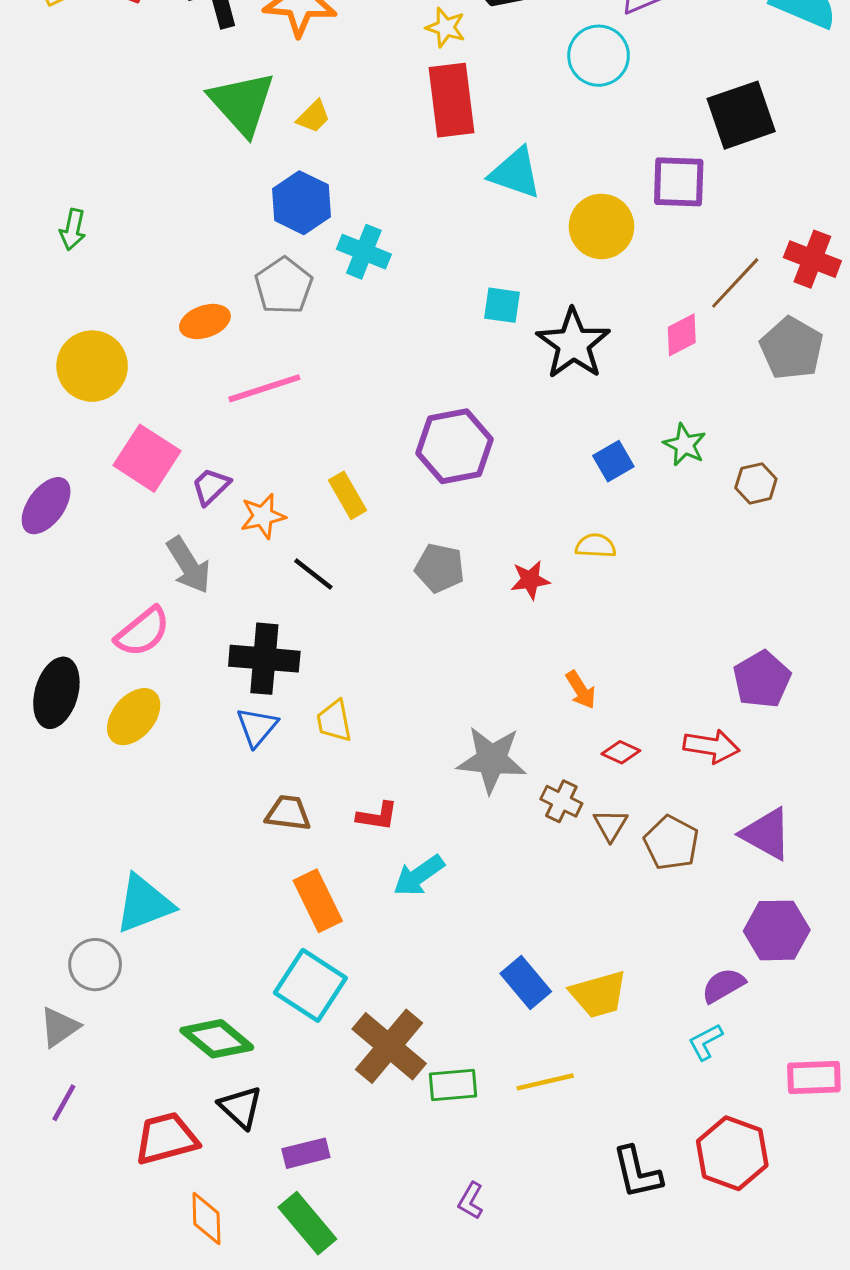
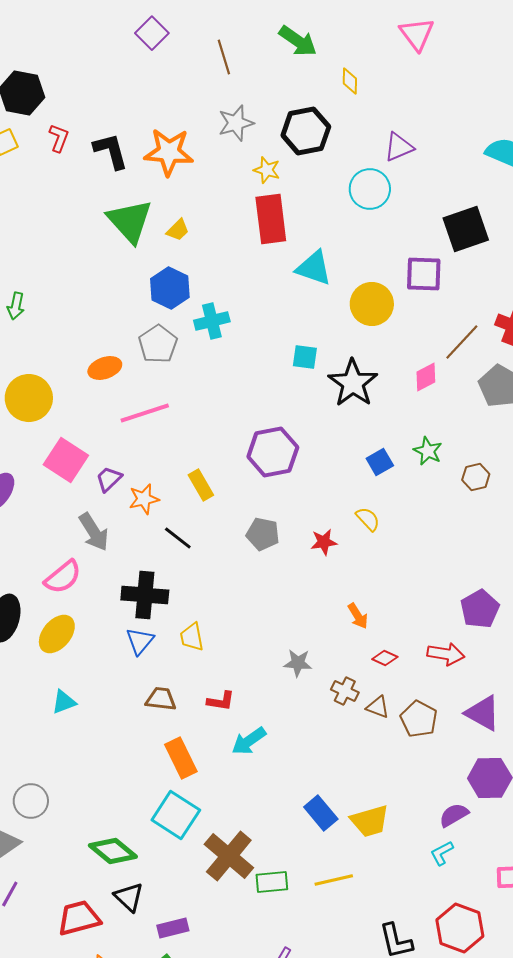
cyan cross: (364, 252) -> (212, 321), turned -36
yellow semicircle: (596, 546) -> (368, 519), turned 44
gray star: (492, 760) -> (298, 663), size x0.6
brown triangle: (610, 825) -> (378, 707), turned -40
cyan triangle: (144, 904) -> (64, 702), moved, size x0.6

